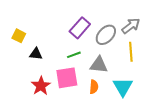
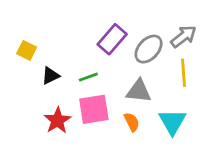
black triangle: (36, 54) -> (50, 76), turned -32
green line: (74, 55) -> (88, 77), moved
orange semicircle: (94, 87) -> (132, 122), turned -32

